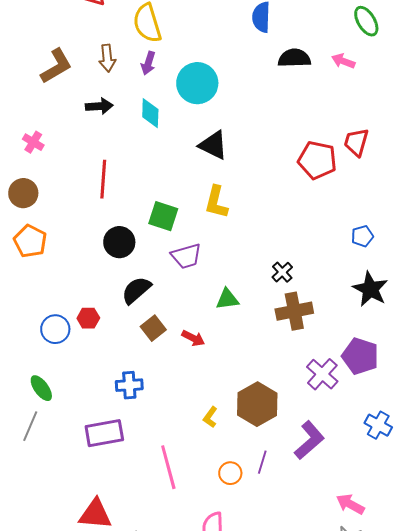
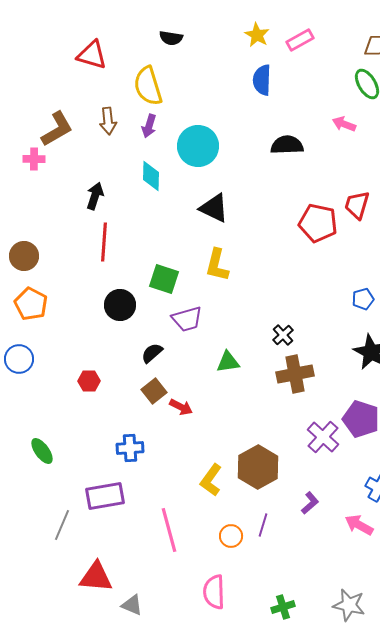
black semicircle: (294, 58) -> (287, 145), moved
black arrow: (99, 106) -> (95, 196), moved, turned -68
pink cross: (33, 142) -> (34, 159), moved, turned -30
black semicircle: (136, 290) -> (152, 353), moved, size x0.7
blue circle: (55, 329) -> (19, 359), moved
red arrow: (193, 338) -> (181, 407), moved
yellow L-shape: (210, 417) -> (211, 480), size x1.5
gray line: (30, 426) -> (62, 525), moved
purple L-shape: (309, 440) -> (310, 503), size x0.6
pink arrow: (350, 504) -> (359, 525), moved

